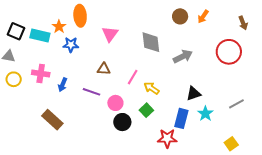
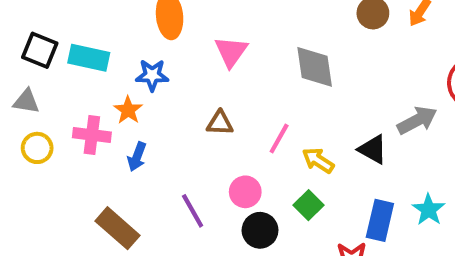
orange star: (59, 27) -> (128, 110), moved
gray arrow: (183, 56) -> (417, 120), moved
purple line: (92, 92) -> (193, 211), moved, turned 42
black triangle: (194, 94) -> (373, 149), moved, turned 49

